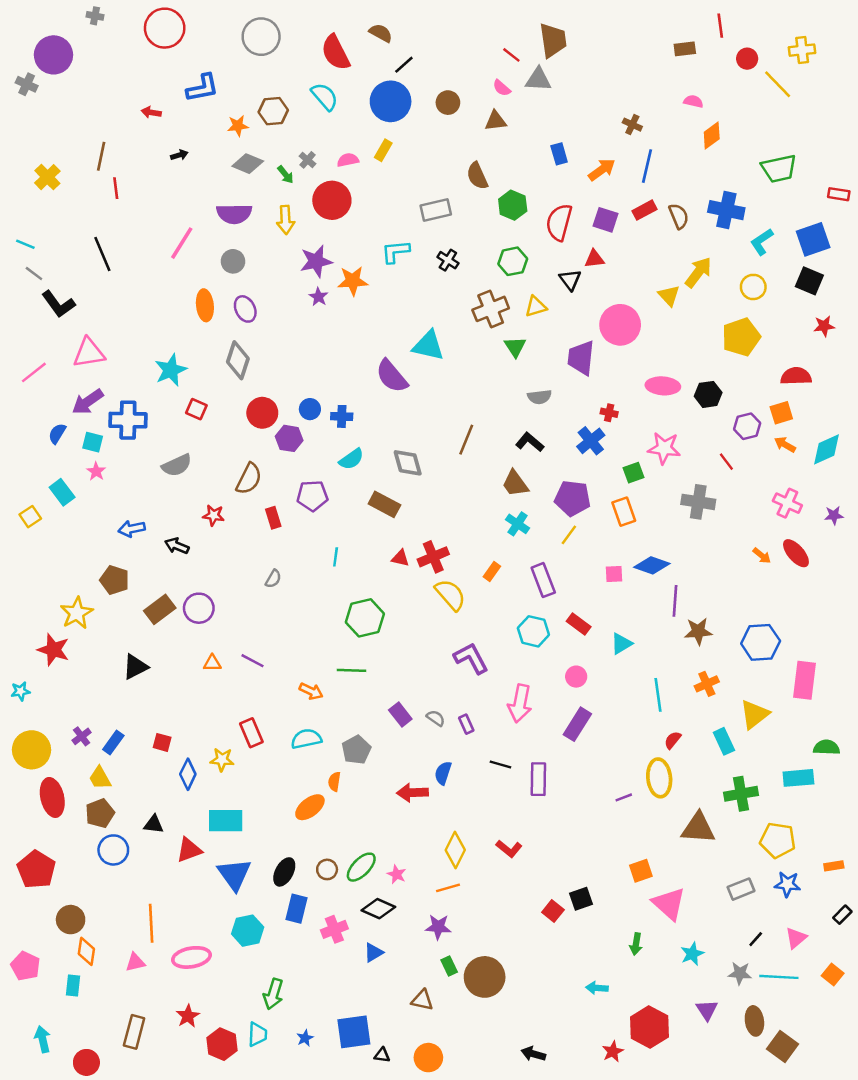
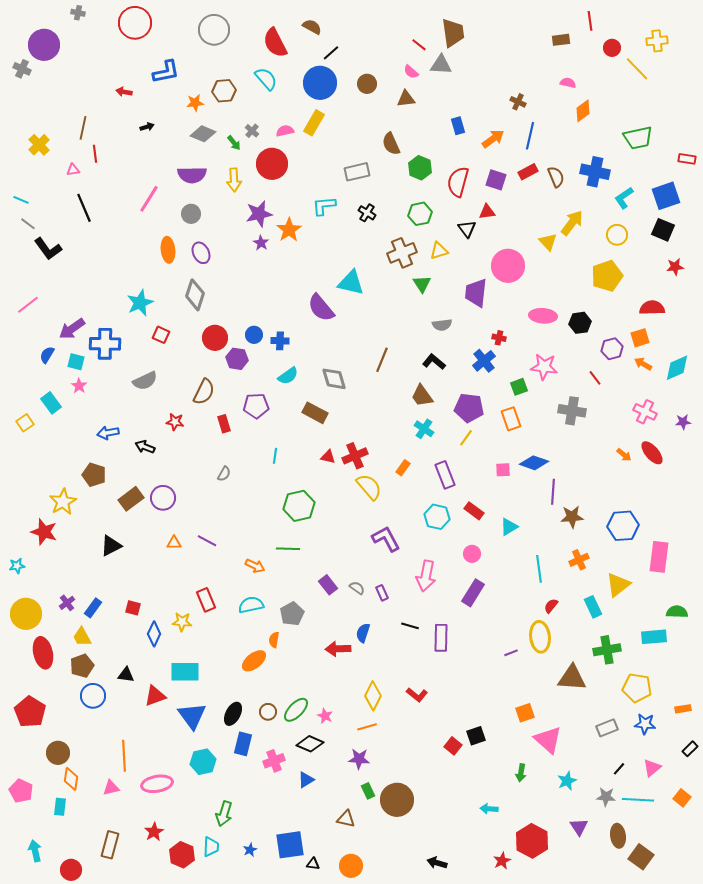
yellow rectangle: (383, 150) -> (314, 123), size x1.4
orange star: (353, 281) -> (289, 230), turned -30
pink triangle: (89, 353) -> (73, 170), moved, size x0.5

